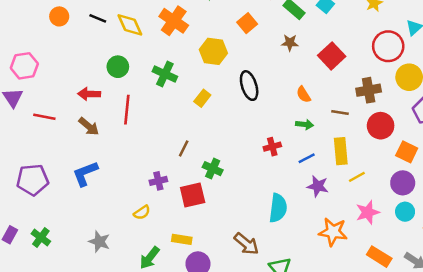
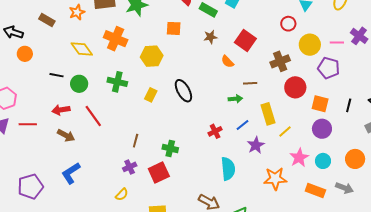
black line: (98, 18) -> (57, 75), moved
orange square: (247, 23) -> (174, 28), turned -35
red circle: (388, 46) -> (288, 24), size x0.6
black ellipse: (249, 86) -> (183, 91), moved
orange semicircle: (304, 94) -> (227, 62), moved
red line: (127, 110) -> (93, 116), turned -30
brown line: (340, 112) -> (250, 83), moved
red line: (44, 117) -> (28, 124), moved
red cross: (272, 147) -> (215, 131), moved
brown line: (184, 148) -> (136, 141), moved
purple star: (318, 186) -> (256, 145), turned -30
cyan circle: (405, 212) -> (323, 161), moved

